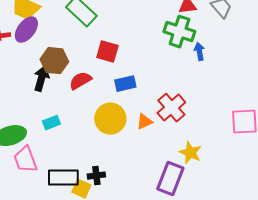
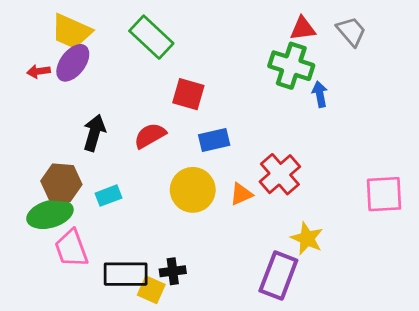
brown hexagon: (54, 61) -> (61, 183), moved

